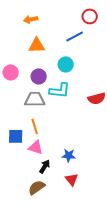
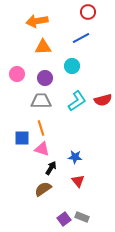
red circle: (90, 16) -> (88, 12), moved
orange arrow: (31, 19) -> (37, 21), size x1.5
cyan L-shape: (60, 90) -> (77, 101), moved, turned -40

